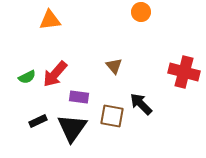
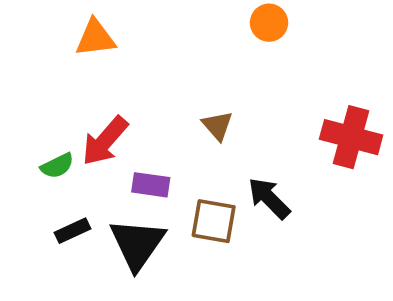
green semicircle: (27, 77) -> (57, 166), moved

